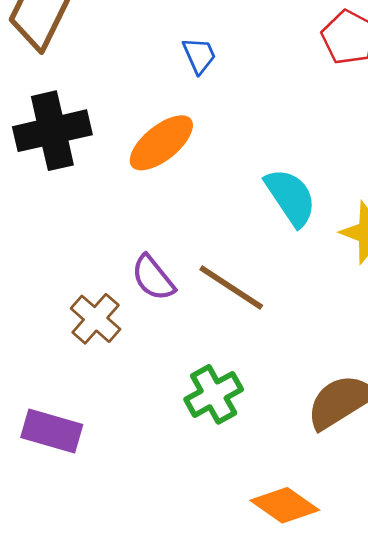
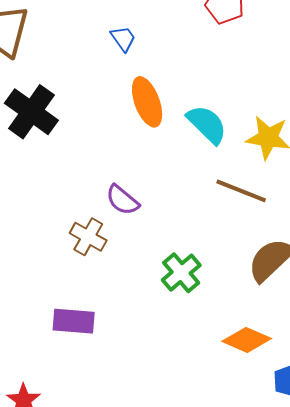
black cross: (52, 131) -> (31, 112), turned -30
orange ellipse: (161, 143) -> (147, 102), moved, turned -60
brown line: (231, 288) -> (241, 191), moved

